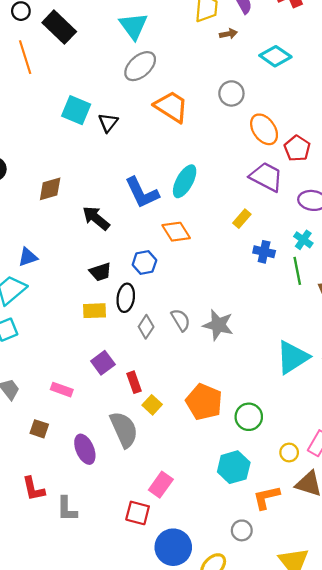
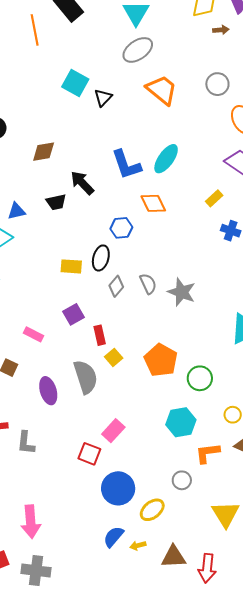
black trapezoid: (100, 272) -> (56, 202), moved

